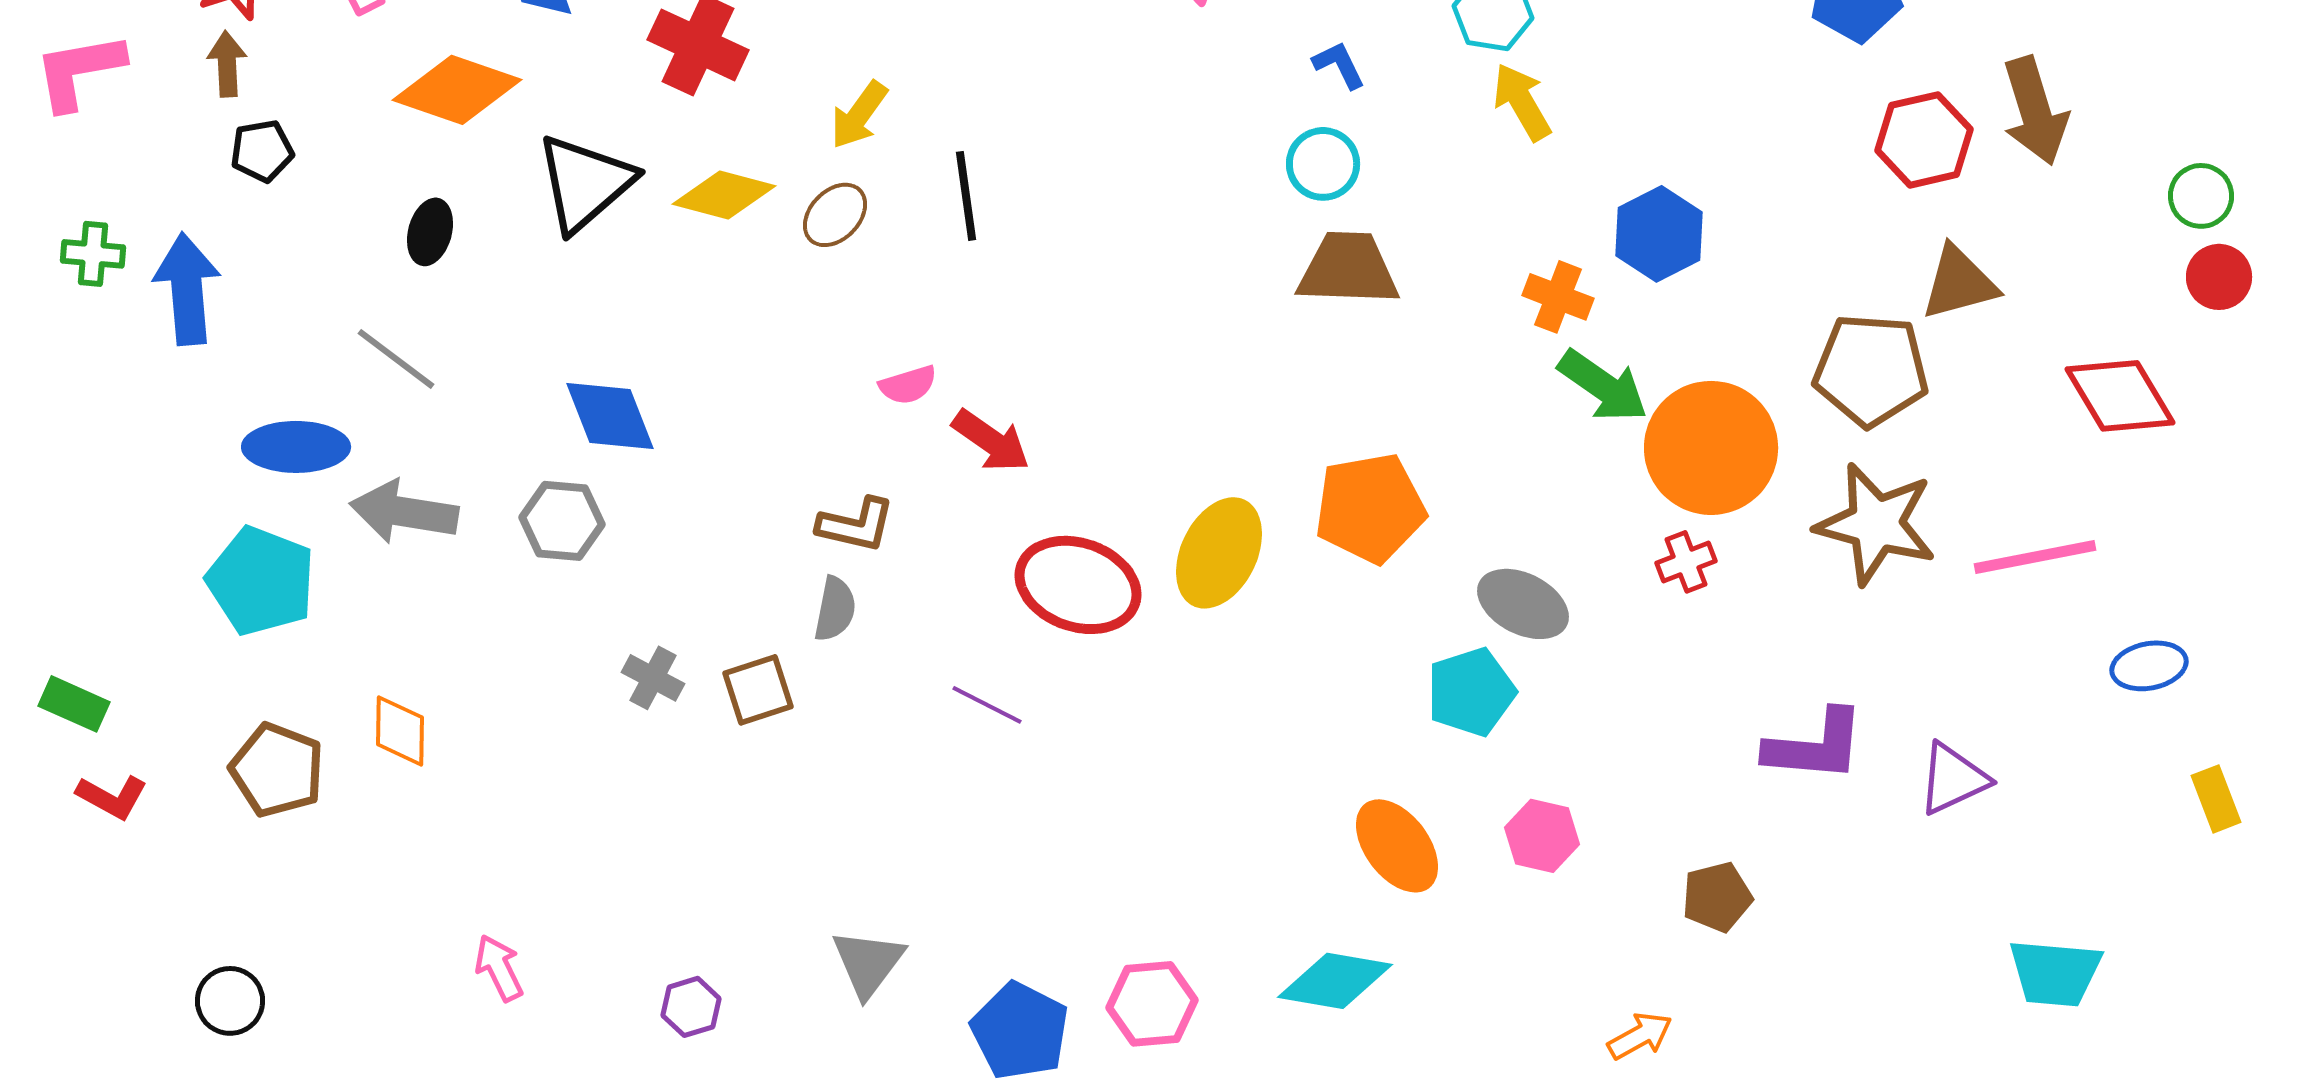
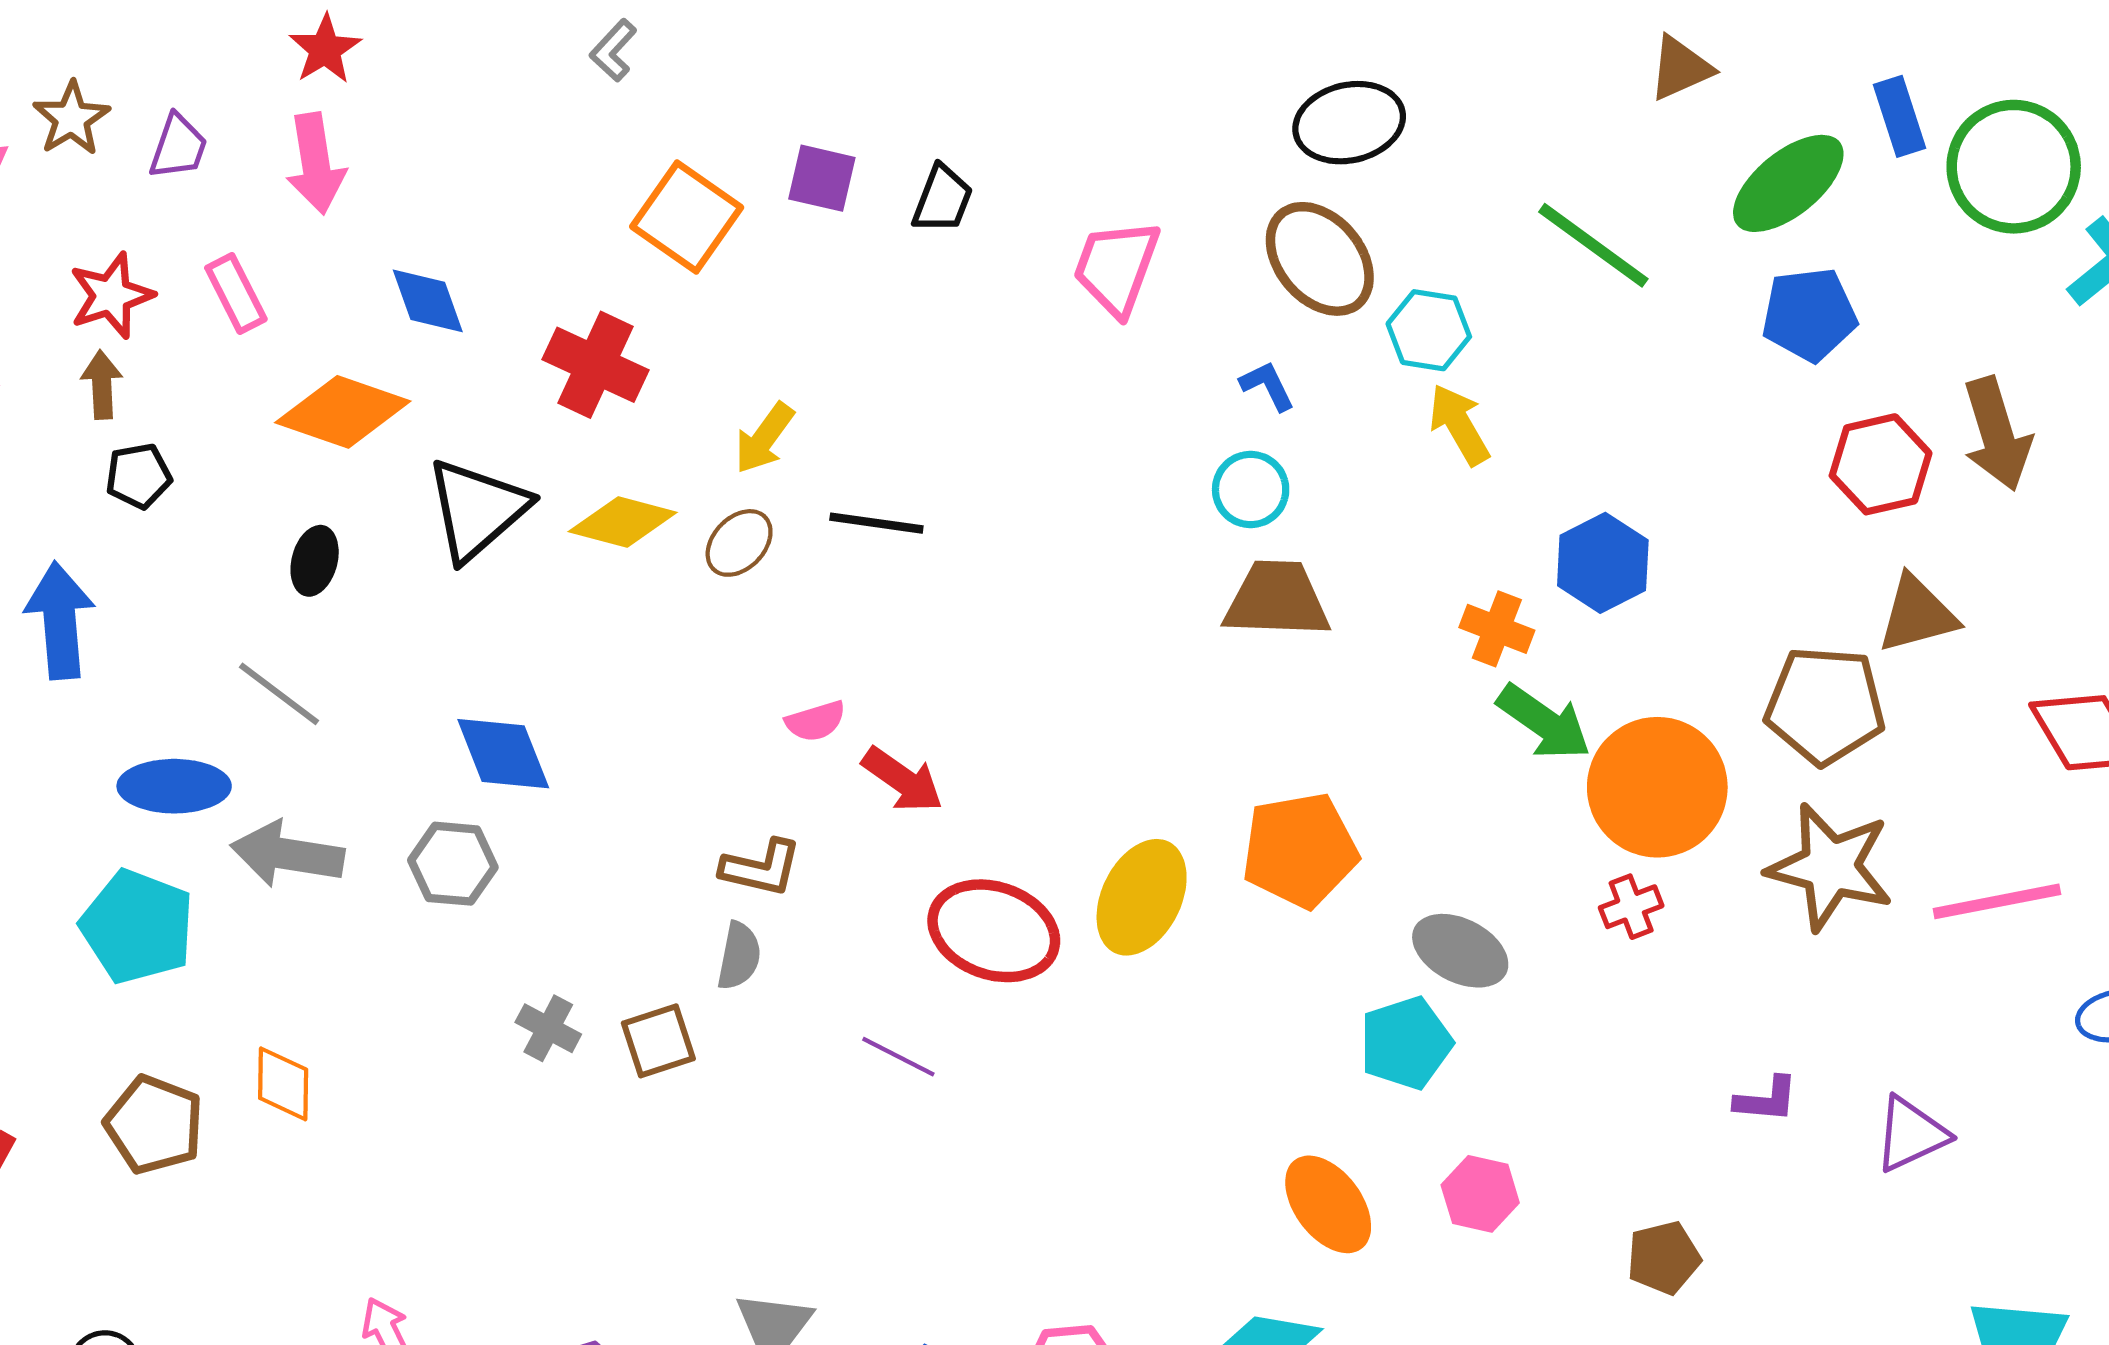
black line: (966, 196) -> (876, 523), turned -74
purple L-shape: (1815, 746) -> (1766, 1100), size x0.6

